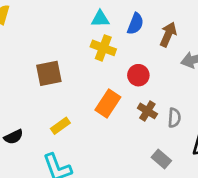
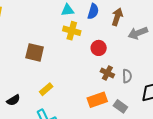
brown square: (49, 73) -> (35, 52), turned 30
orange rectangle: (108, 103) -> (97, 100), moved, turned 42

